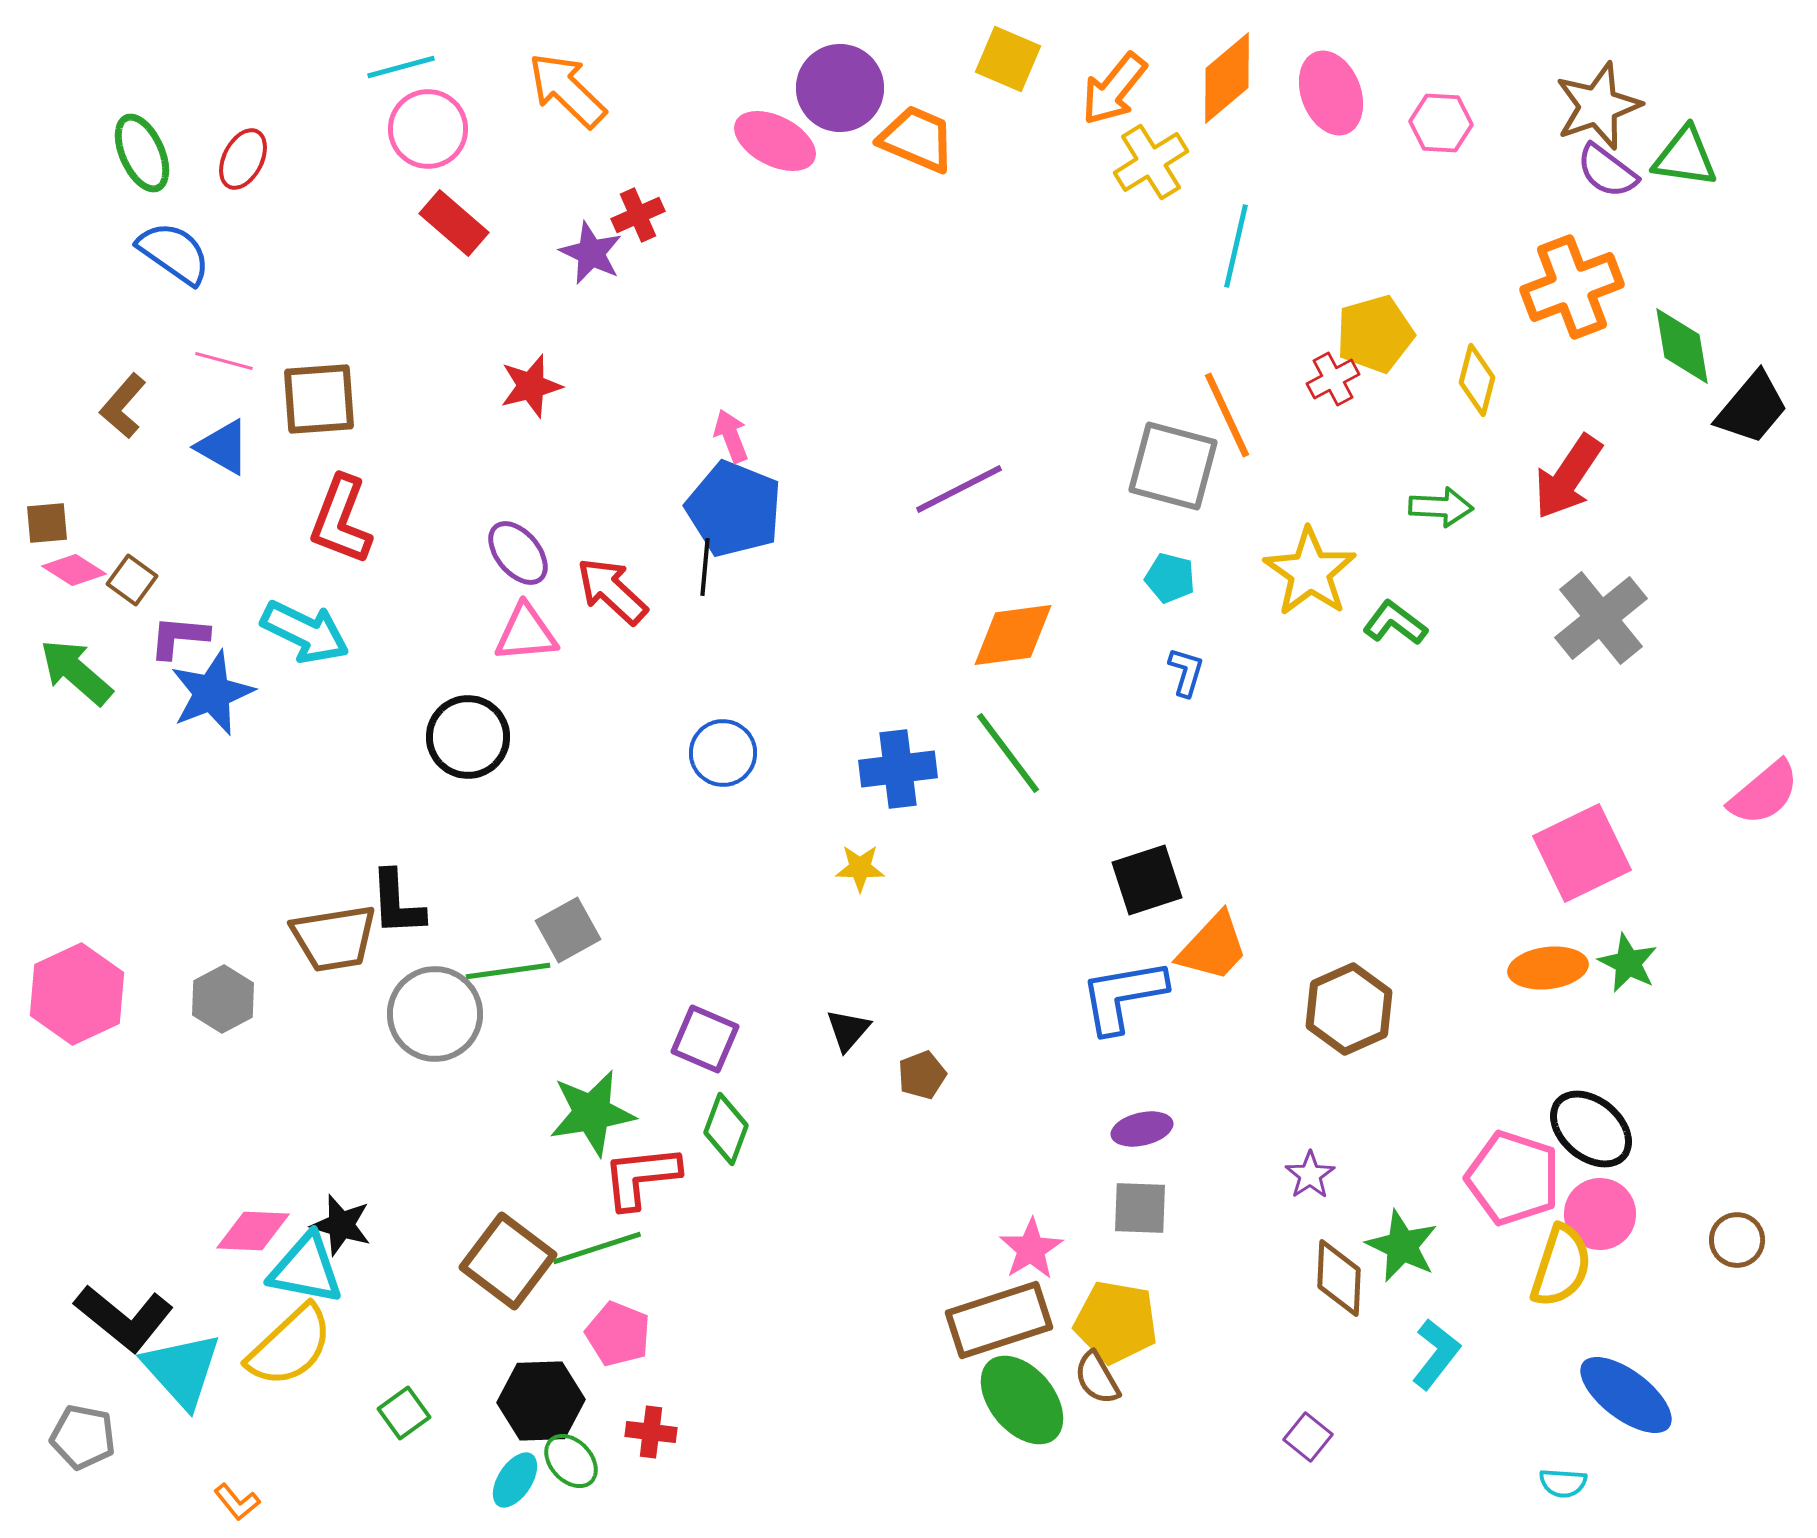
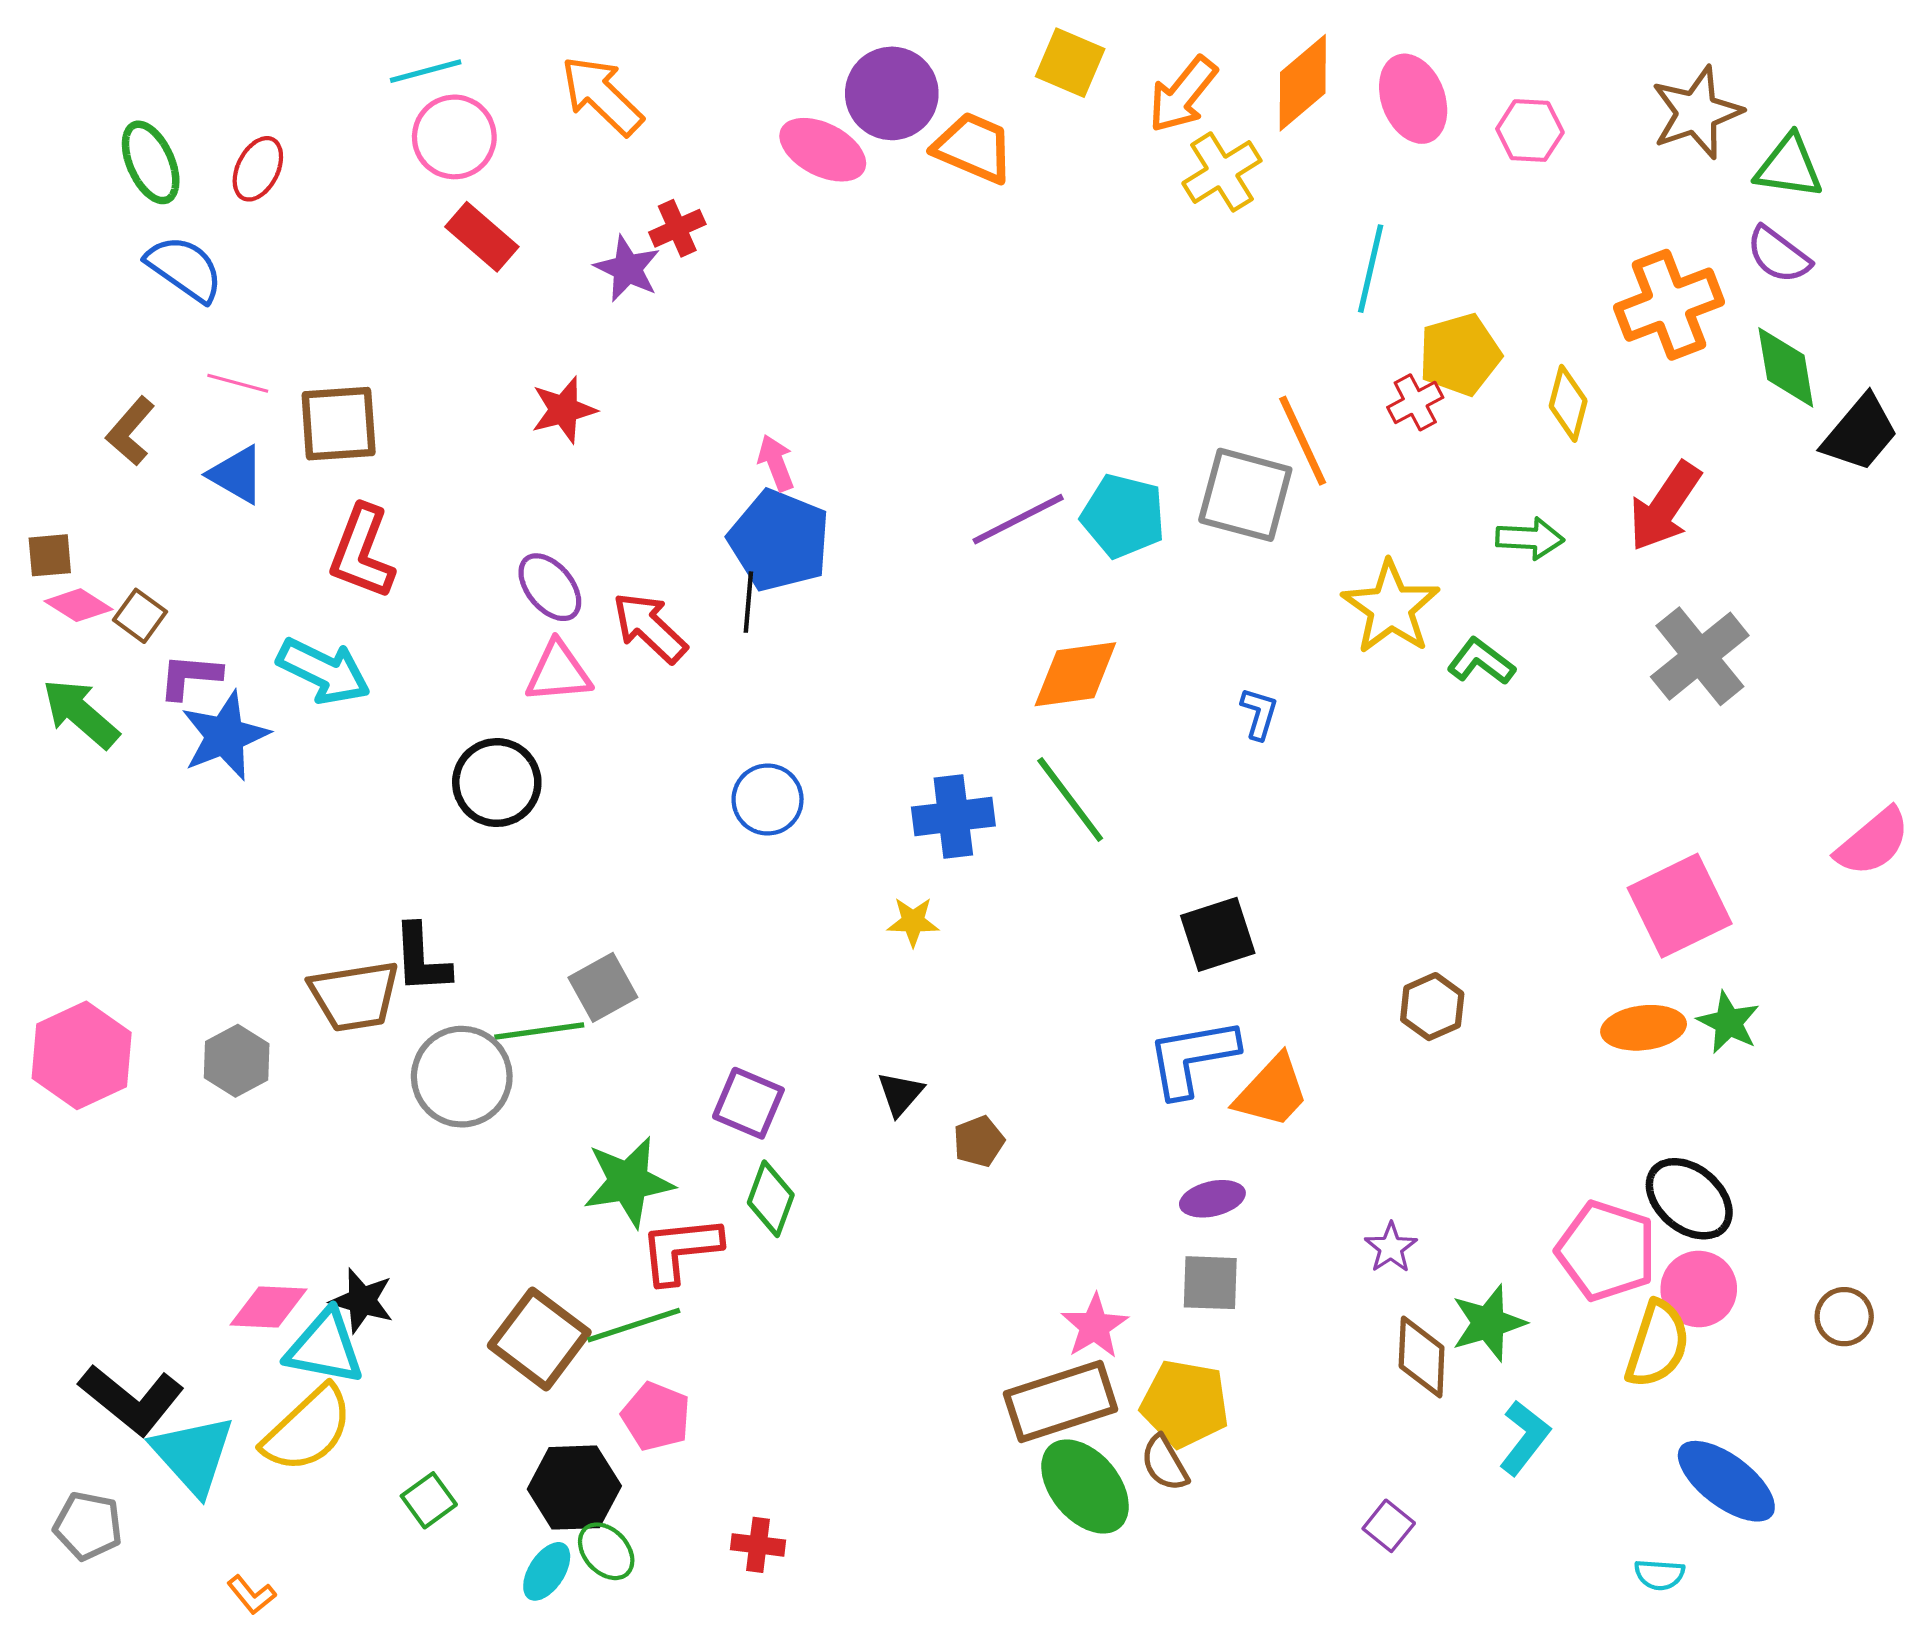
purple semicircle: (1607, 171) -> (1778, 255), moved
cyan line: (1236, 246) -> (1371, 269), moved
cyan pentagon: (1170, 578) -> (1123, 516), moved, size x1.6
orange trapezoid: (1213, 947) -> (1272, 1092), moved
brown hexagon: (1349, 1009) -> (1432, 1007), moved, size x0.7
green star: (1402, 1246) -> (1488, 1323), turned 30
red cross: (651, 1432) -> (758, 1545), moved

